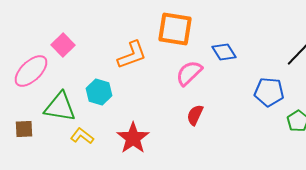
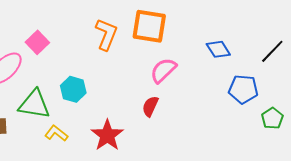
blue diamond: (224, 52) -> (218, 49), moved
orange L-shape: (132, 55) -> (106, 34), moved, turned -48
red semicircle: (195, 115) -> (150, 106), moved

